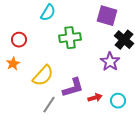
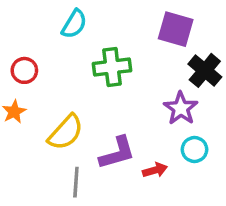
cyan circle: (118, 101) -> (195, 149), moved
gray line: (49, 105) -> (76, 182), turned -30

